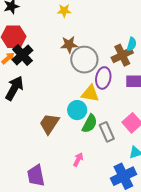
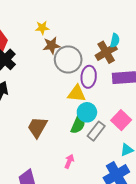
yellow star: (64, 11) -> (42, 28), moved
cyan circle: (77, 110) -> (87, 112), moved
gray rectangle: (107, 132) -> (96, 131), turned 66

